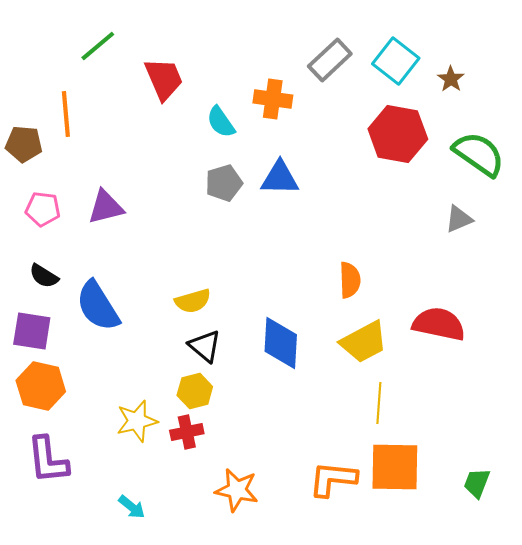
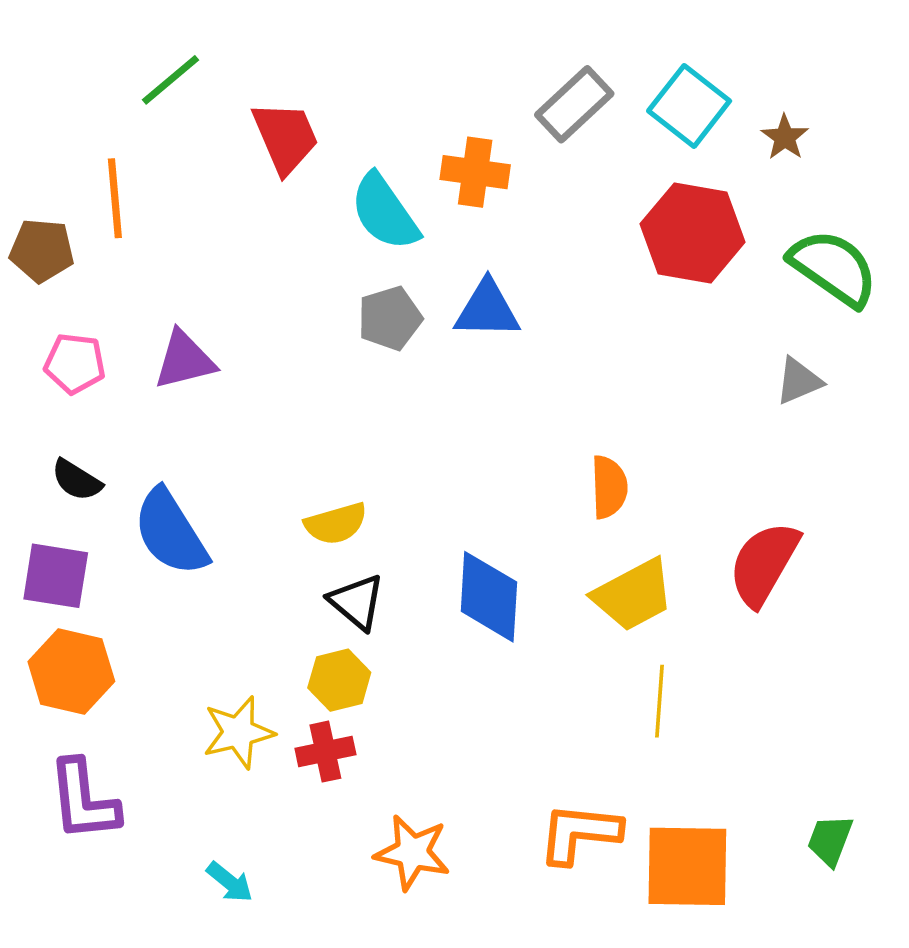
cyan semicircle: (221, 122) -> (385, 212), size x1.4
red semicircle: (439, 324) -> (764, 564), turned -72
orange square: (395, 467) -> (687, 866), moved

